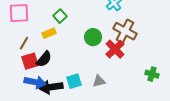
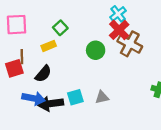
brown line: (24, 43) -> (22, 57), turned -32
red cross: (115, 49) -> (119, 30), moved
red square: (30, 61) -> (14, 68), moved

